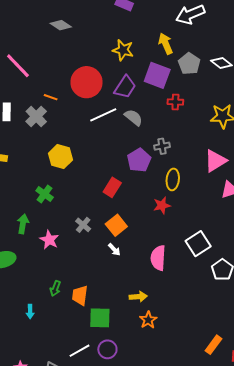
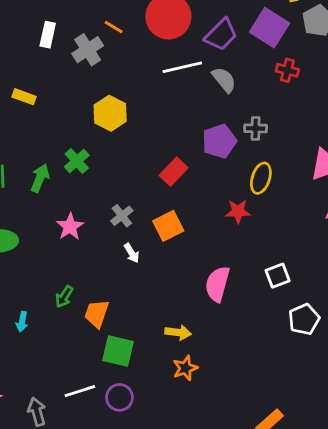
green arrow: (23, 224) -> (40, 178), moved
white square: (198, 244) -> (278, 276), size x0.7
white arrow: (114, 249) -> (132, 253), moved

